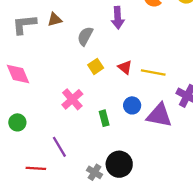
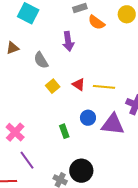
gray semicircle: (85, 36) -> (41, 60), turned -54
pink cross: (72, 99) -> (15, 132), moved

